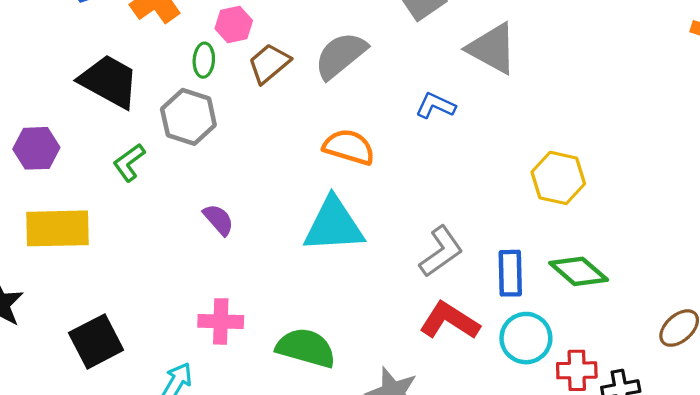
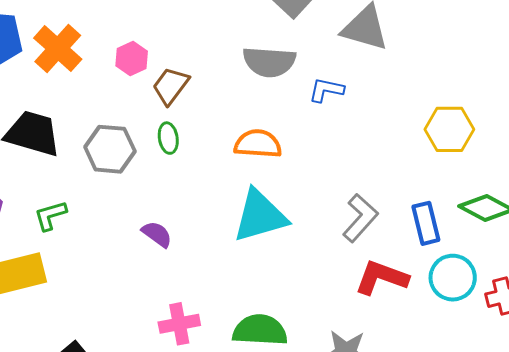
gray semicircle: (341, 55) -> (269, 62), moved, turned -124
green ellipse: (204, 60) -> (168, 138), moved
green L-shape: (129, 162) -> (50, 215), moved, turned 33

